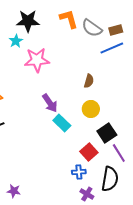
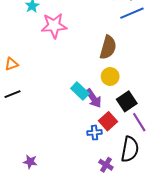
brown semicircle: (89, 81) -> (108, 47), size x1.6
purple arrow: (50, 103) -> (93, 98), moved
blue cross: (79, 172) -> (95, 133), moved

